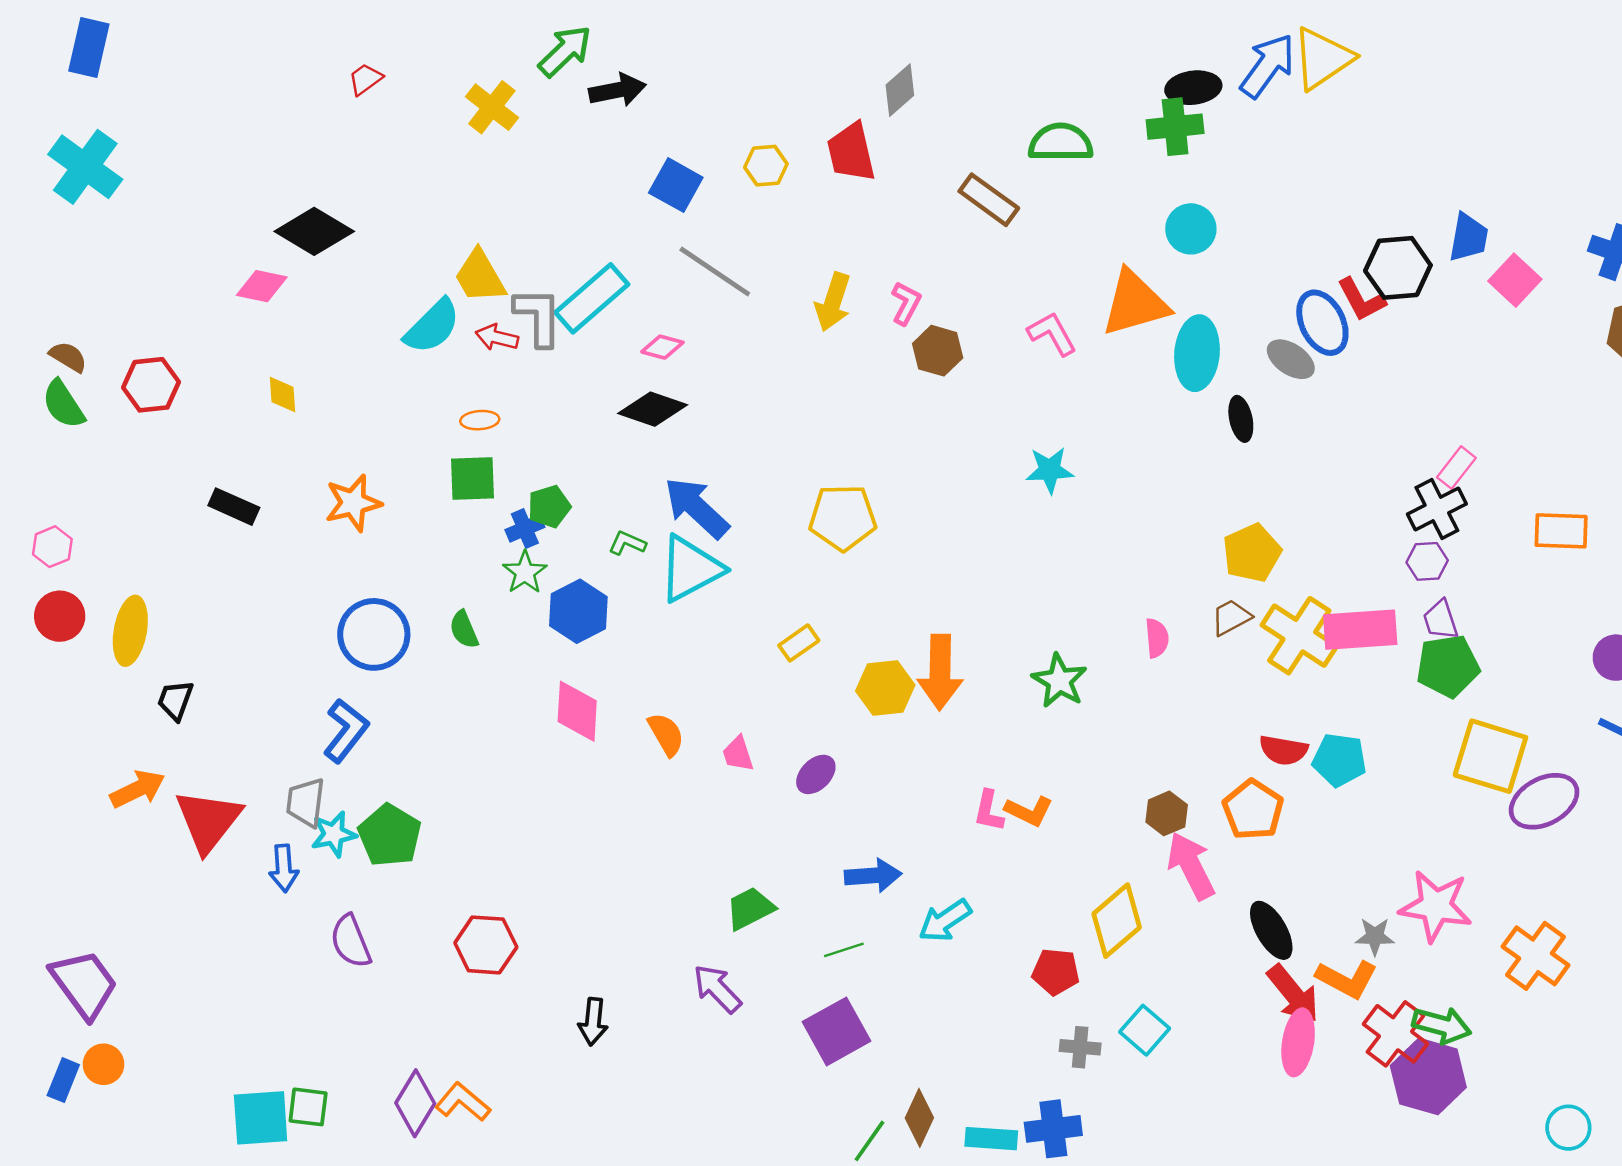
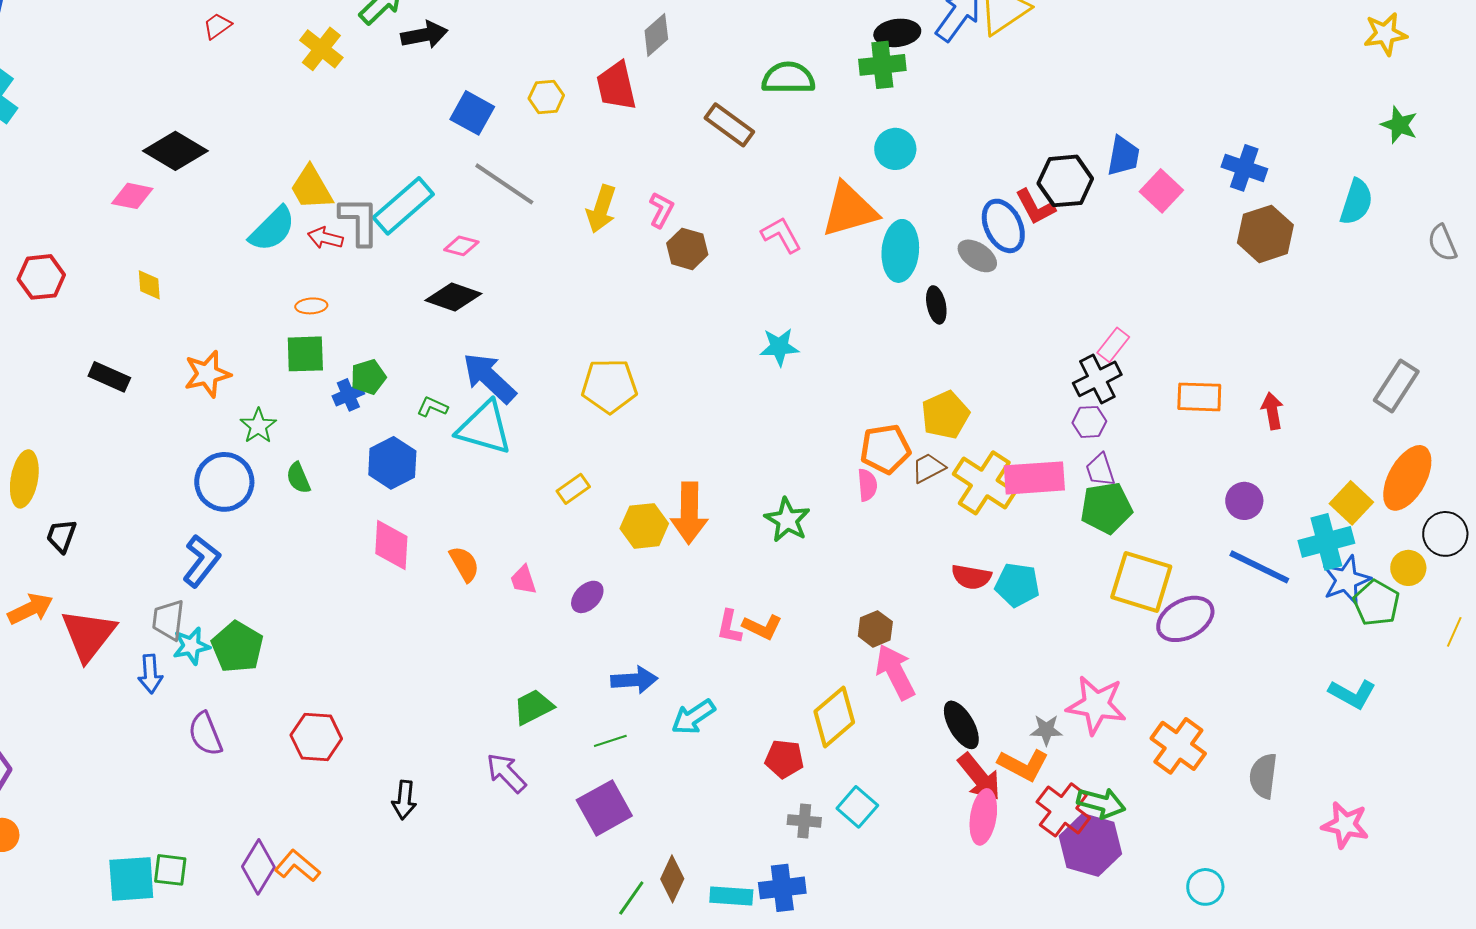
cyan triangle: (690, 569) -> (484, 428), turned 44
green star: (525, 572) -> (258, 426), moved
orange pentagon: (1253, 810) -> (885, 449), moved, turned 30

